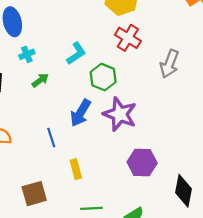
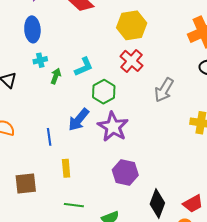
green arrow: (40, 80) -> (56, 76), moved, turned -42

